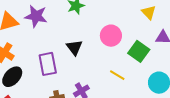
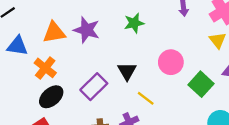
purple rectangle: (48, 64) -> (94, 87), turned 50
yellow line: (117, 75) -> (146, 98), moved

